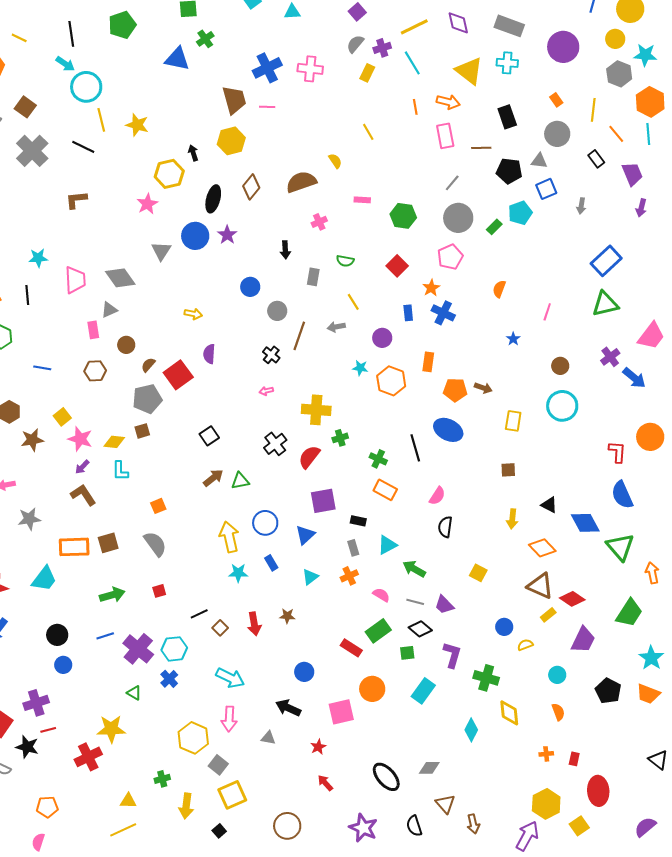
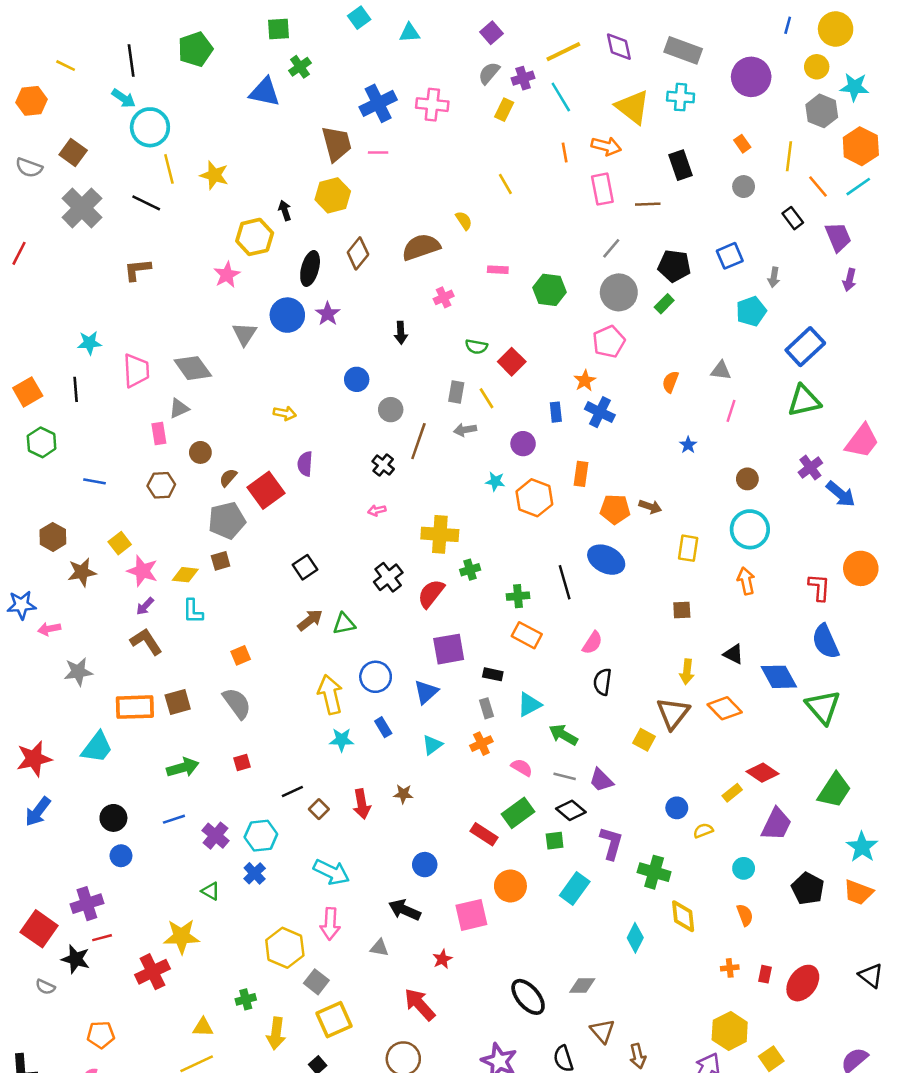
gray circle: (557, 134) -> (744, 187), size x0.7
cyan line: (648, 134) -> (858, 187), turned 60
gray triangle: (539, 161) -> (721, 371), moved
black pentagon: (509, 171) -> (674, 266), moved
cyan pentagon: (520, 213) -> (751, 311), moved
red square: (397, 266) -> (512, 362), moved
gray rectangle: (313, 277) -> (456, 392), moved
green cross: (378, 459) -> (518, 596), turned -30
orange arrow: (652, 573) -> (746, 581), moved
brown triangle: (540, 586) -> (673, 713), moved, turned 44
purple cross: (138, 649) -> (216, 836), size x0.7
red arrow: (325, 783) -> (420, 1004), moved, size x1.6
red ellipse: (598, 791) -> (803, 983), moved, turned 40

